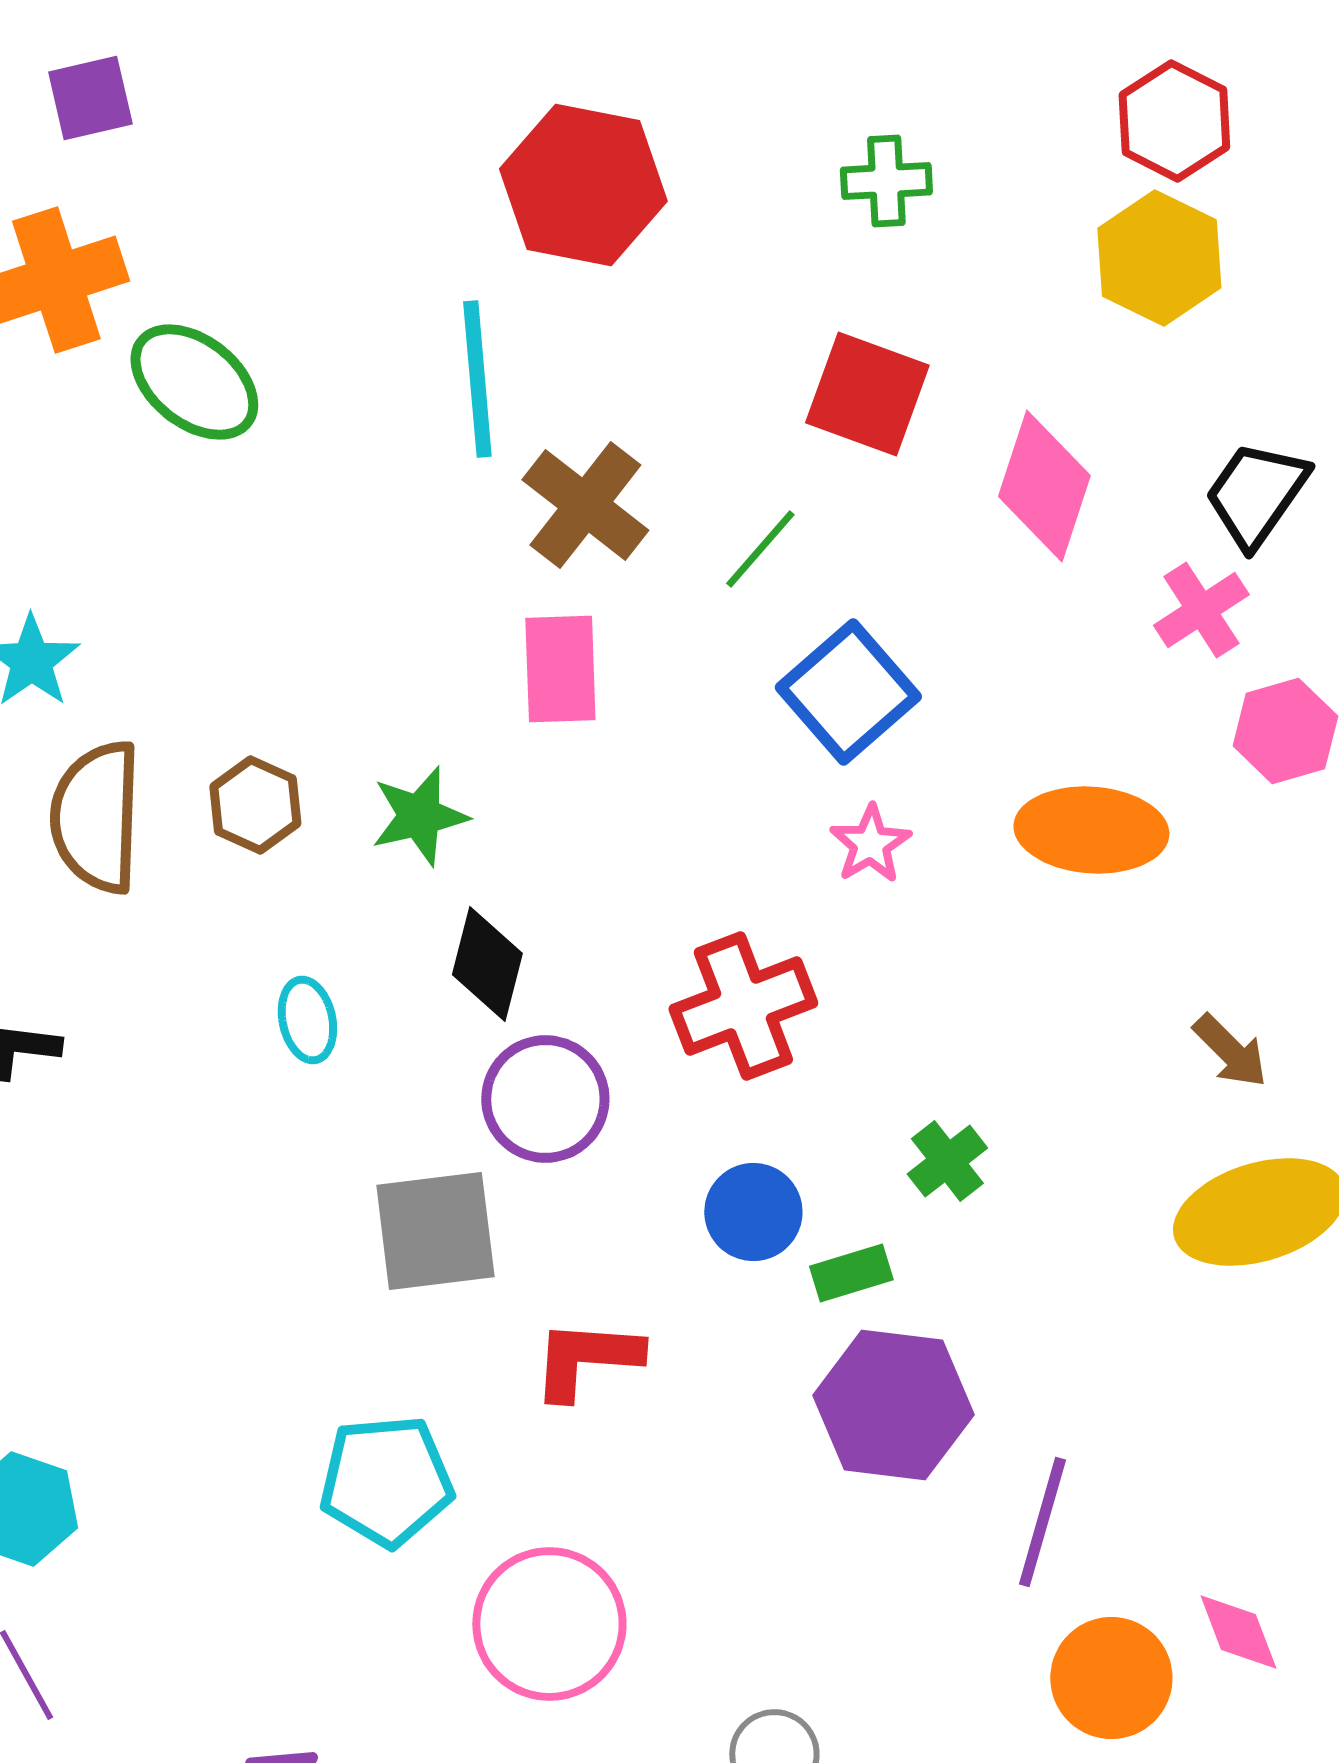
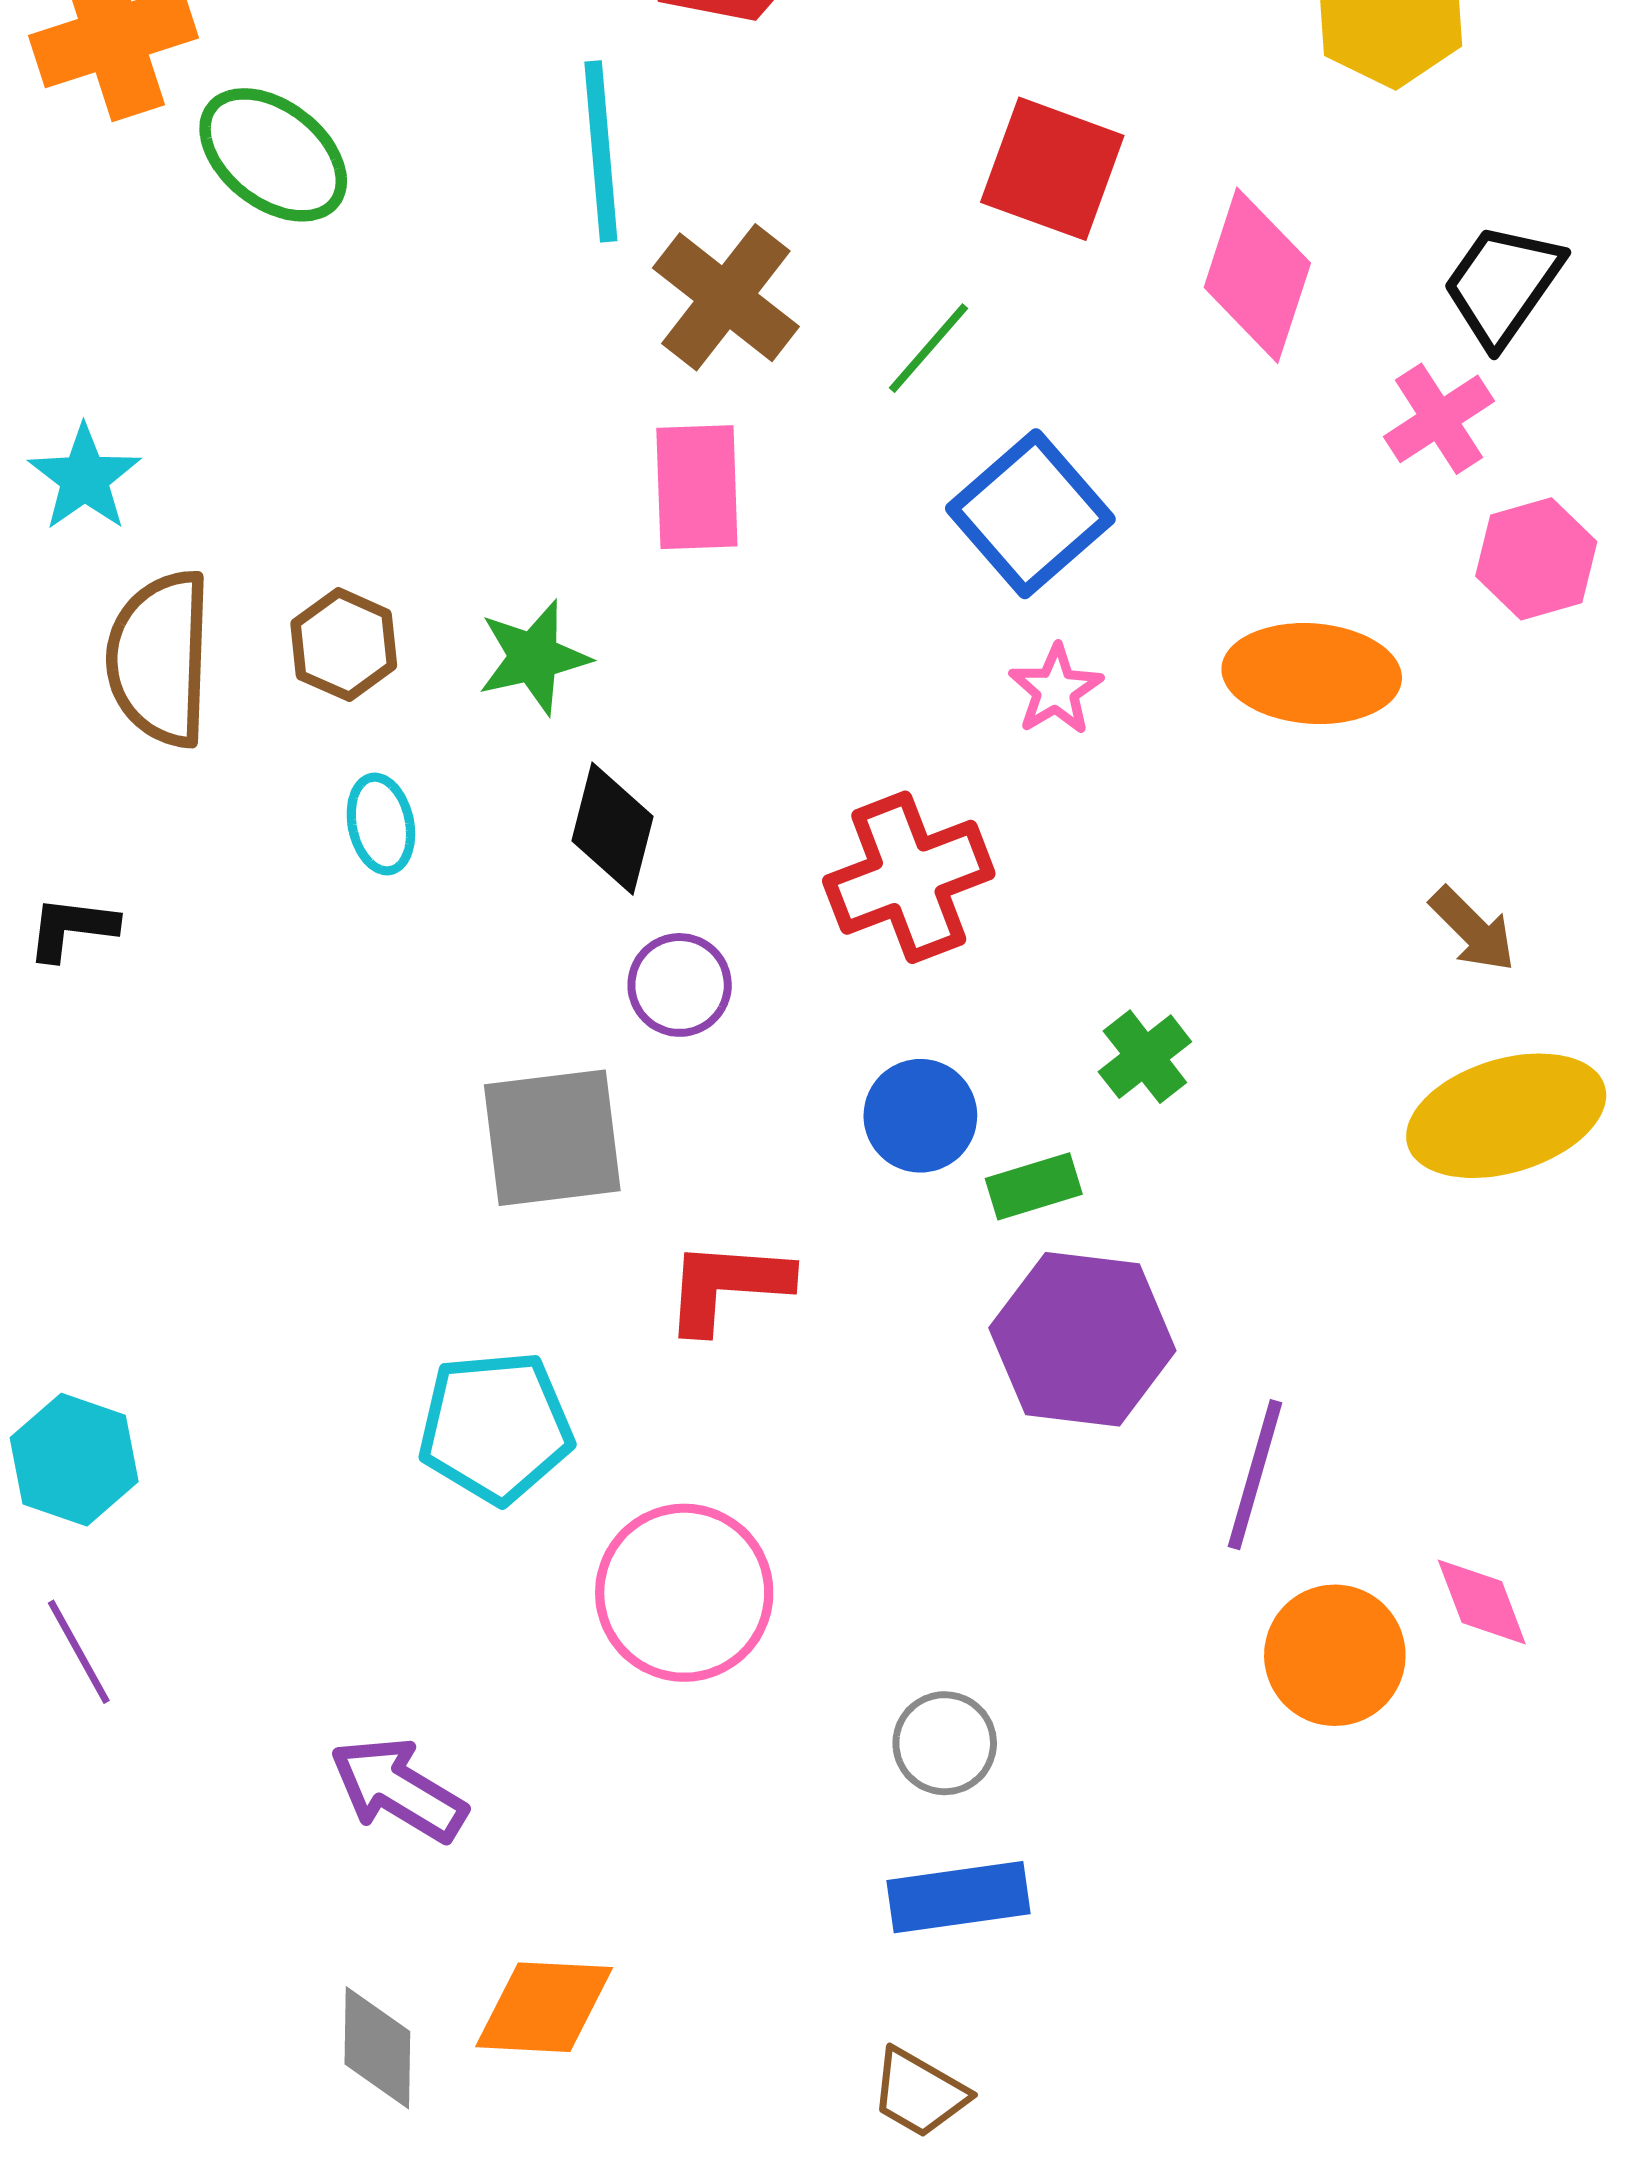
cyan ellipse: (307, 1020) -> (381, 824), moved
purple circle: (545, 1099) -> (680, 985), size x0.7

